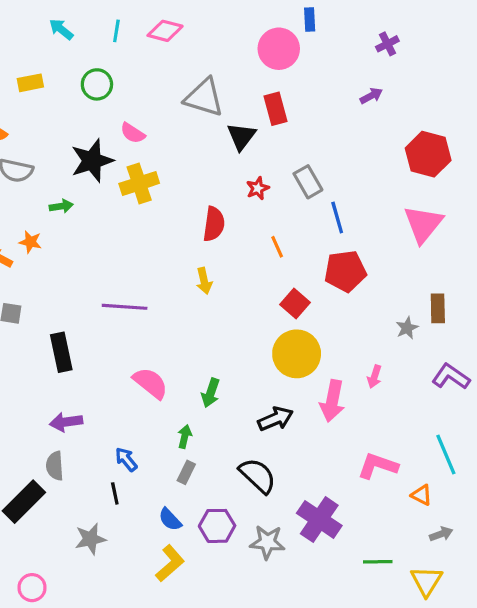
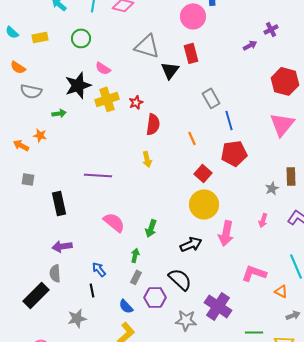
purple cross: (387, 44) -> (271, 29), moved
red star: (258, 188) -> (136, 102), moved
pink arrow: (375, 377) -> (263, 220), moved
purple hexagon: (217, 526) -> (155, 297), moved

